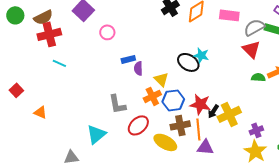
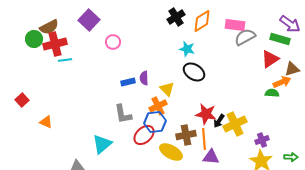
green circle: (15, 15) -> (34, 39), moved
gray semicircle: (254, 27) -> (245, 37), moved
red triangle: (251, 49) -> (270, 59), moved, turned 42
cyan star: (201, 55) -> (187, 49), moved
blue rectangle: (128, 59) -> (128, 82), moved
cyan line: (59, 63) -> (65, 60), moved, turned -32
green semicircle: (258, 77) -> (272, 93), moved
blue hexagon: (173, 100) -> (155, 122), moved

